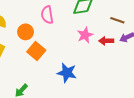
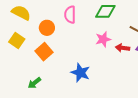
orange square: (36, 51) -> (44, 52), moved

